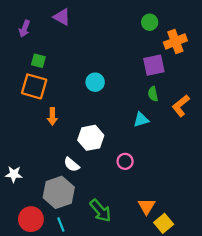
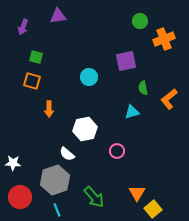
purple triangle: (62, 17) -> (58, 16), turned -36
purple square: (154, 65) -> (126, 61), moved
orange square: (34, 86) -> (32, 81), size x0.7
red circle: (31, 219) -> (20, 197), moved

